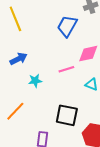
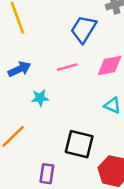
pink line: (66, 69) -> (67, 67), moved

